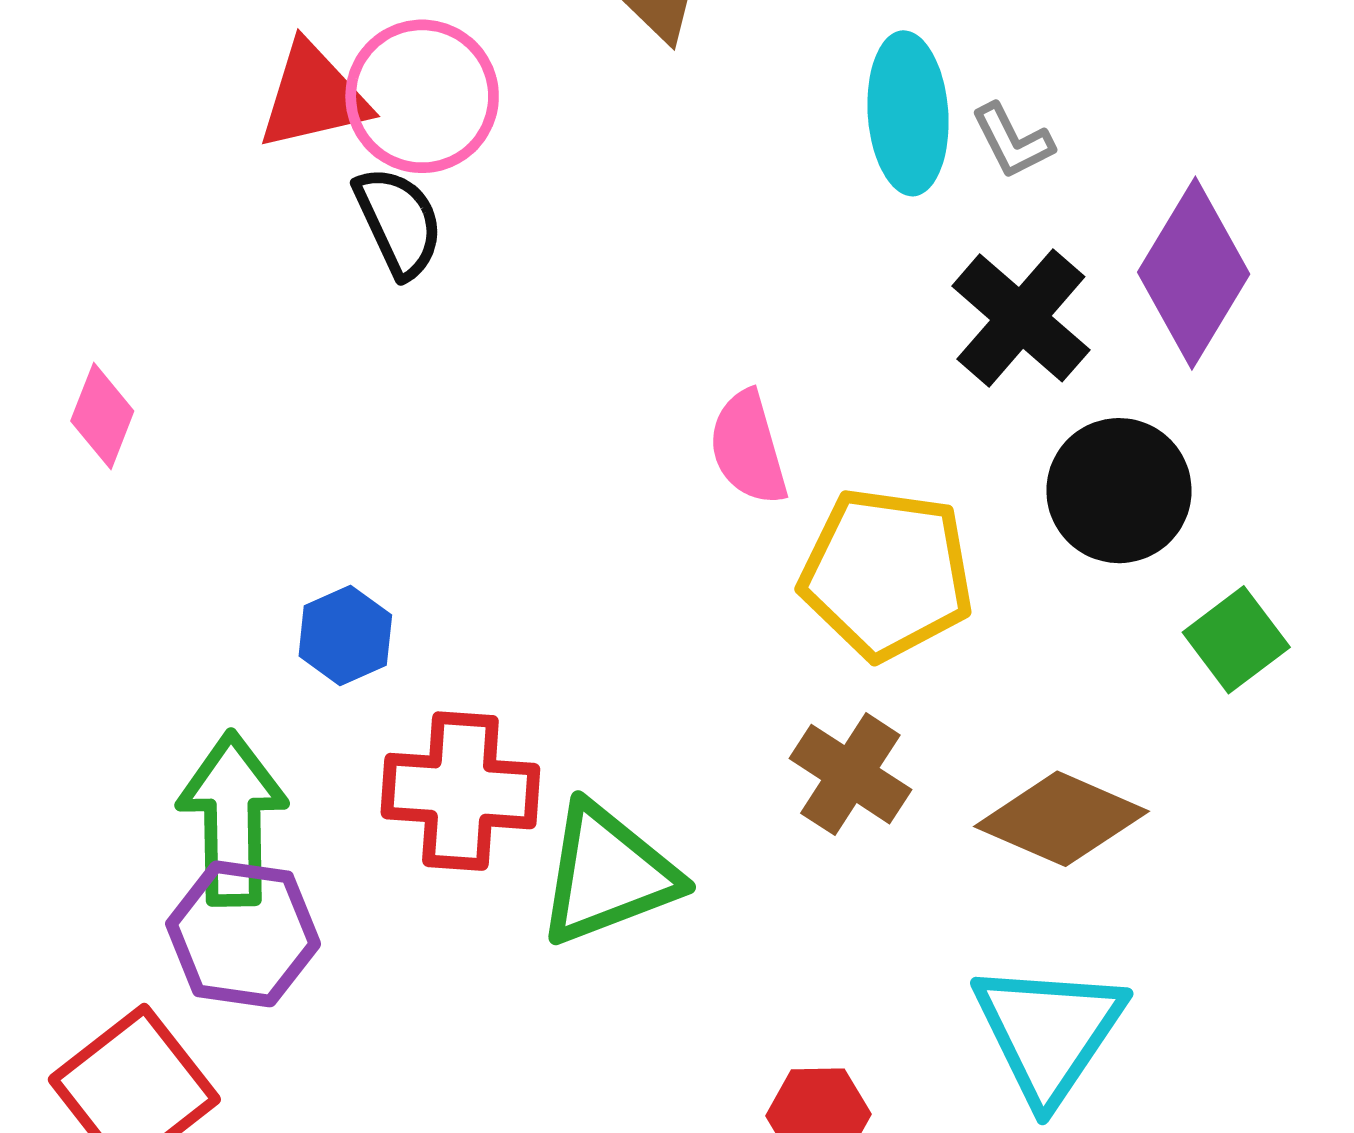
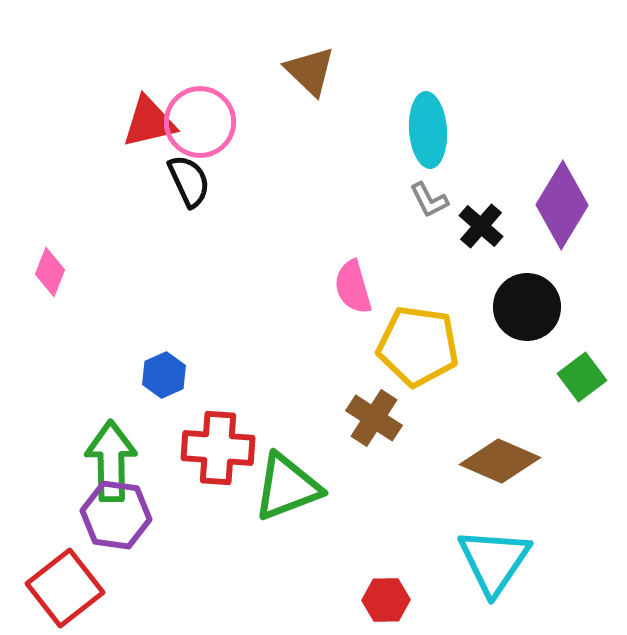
gray L-shape: (1012, 141) -> (429, 200), moved
black cross: (1021, 318) -> (481, 226), size x0.7
brown cross: (850, 774) -> (374, 418), moved

